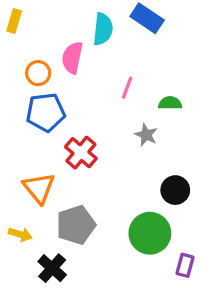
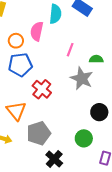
gray star: (146, 135) -> (82, 78), size x1.6
green circle: (150, 233) -> (84, 138), size x0.7
black cross: (52, 268) -> (54, 159), moved

